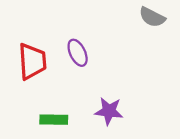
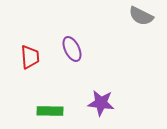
red trapezoid: (32, 61) -> (30, 57), size x0.7

